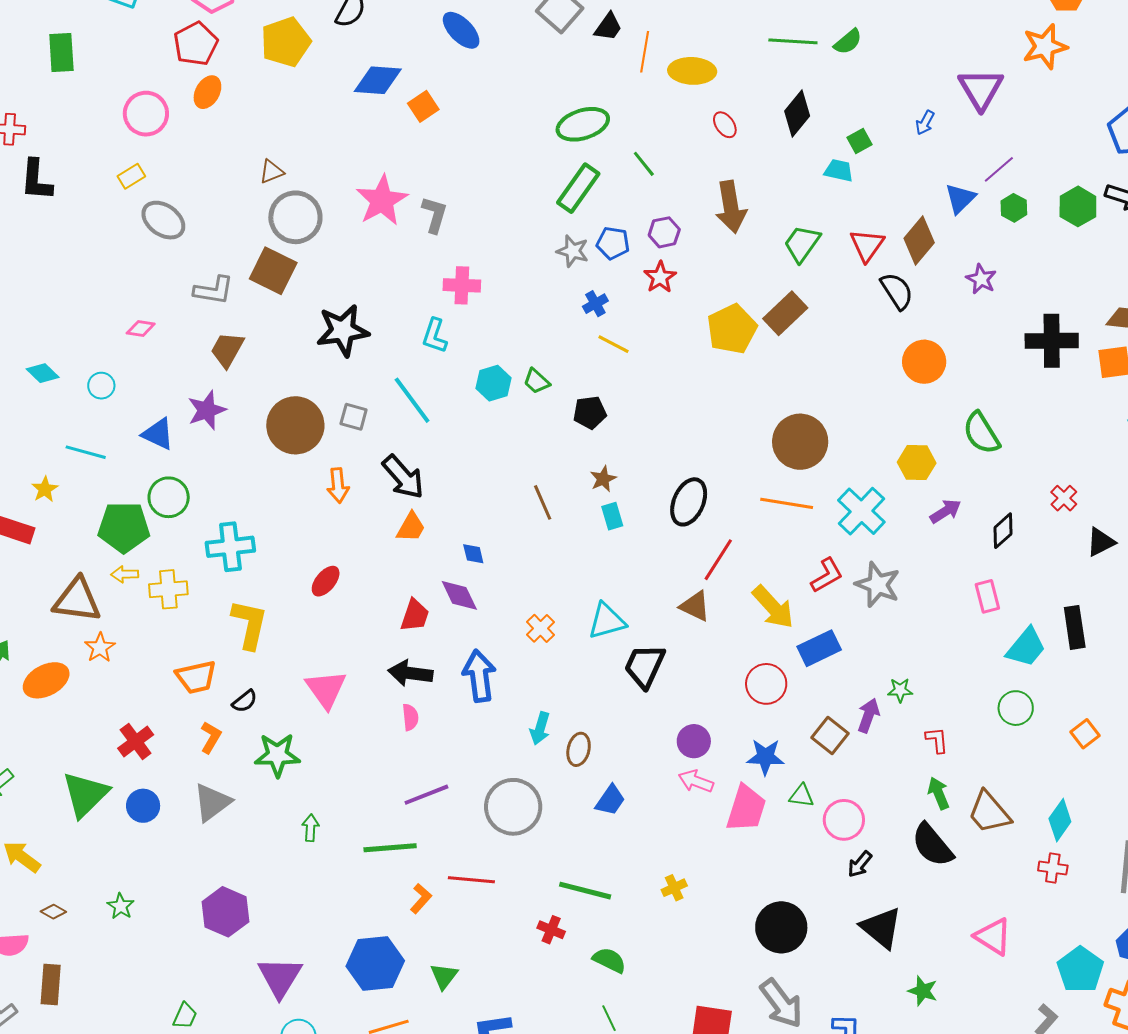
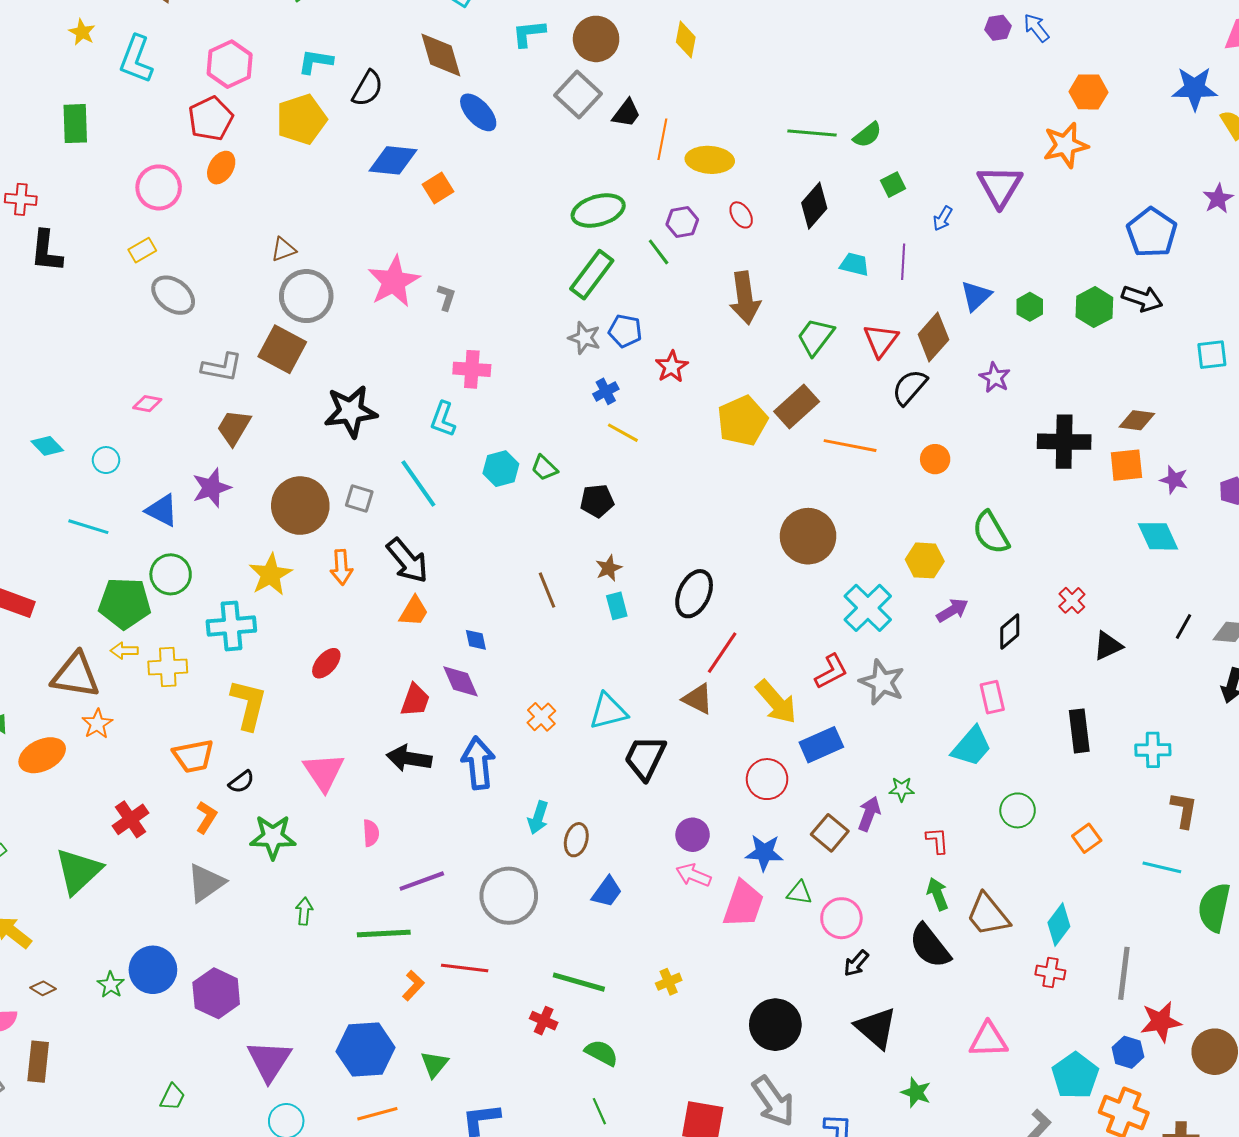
green square: (859, 141) -> (893, 185), moved
purple line: (999, 169) -> (903, 262), moved, turned -48
gray L-shape: (435, 215) -> (446, 297), size x0.7
purple hexagon: (664, 232) -> (682, 222), moved
black semicircle: (897, 291) -> (910, 387), turned -108
orange circle: (924, 362) -> (935, 459), size x0.7
yellow star: (45, 489) -> (270, 575), moved, size x1.6
orange line: (787, 503) -> (850, 446), moved
cyan trapezoid: (1026, 647) -> (971, 746), moved
pink semicircle: (410, 717) -> (371, 833), moved
blue circle: (143, 806) -> (153, 970), moved, size x1.4
pink triangle: (993, 937) -> (988, 1040), turned -36

